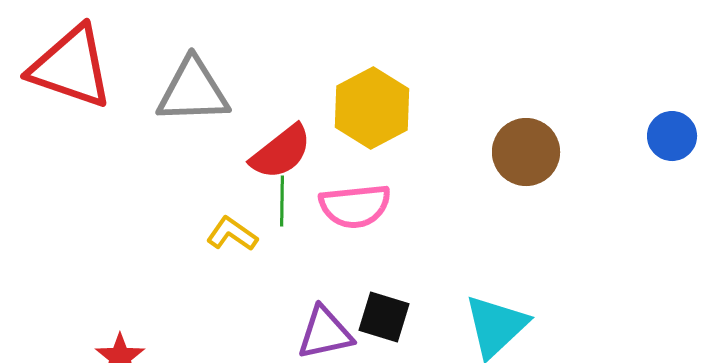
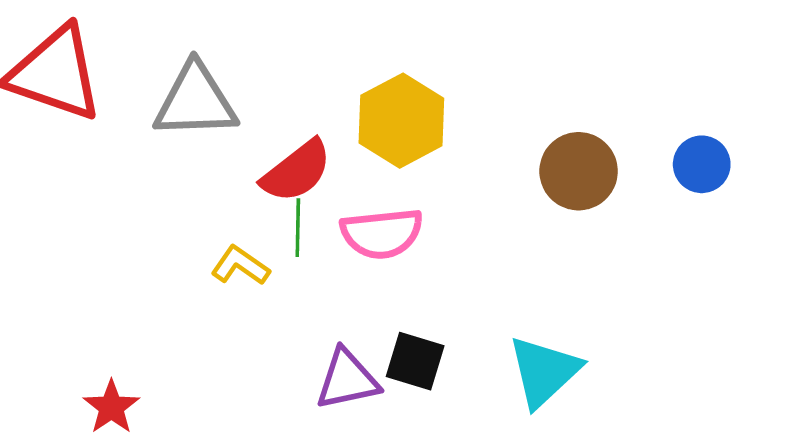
blue circle: (672, 136) -> (702, 164), moved

